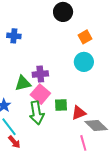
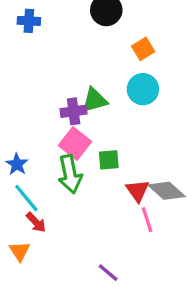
blue cross: (14, 36) -> (29, 21), moved
green triangle: (23, 83) -> (95, 100), moved
red triangle: (79, 113) -> (138, 191), moved, turned -42

